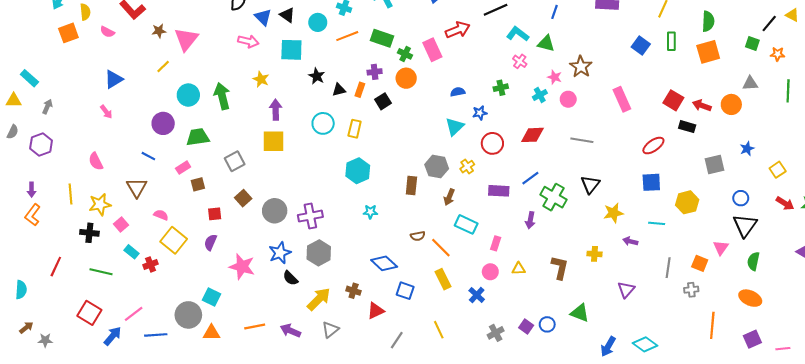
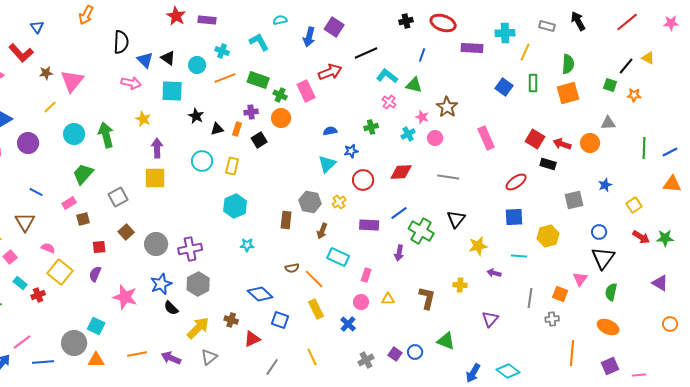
green line: (788, 91) -> (644, 148), moved
purple circle: (163, 123) -> (28, 143), moved
green trapezoid: (198, 137) -> (83, 174), turned -40

